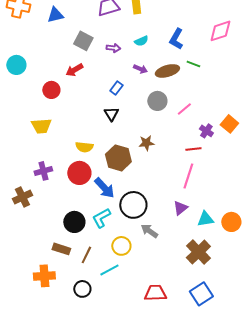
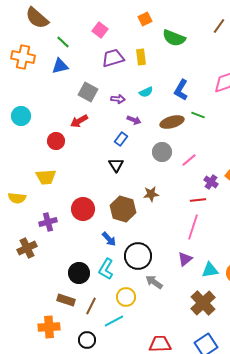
purple arrow: (140, 69) -> (134, 120), moved
yellow semicircle: (84, 147) -> (17, 198), moved
red circle: (79, 173) -> (83, 209), moved
blue arrow: (104, 188) -> (109, 239), size x0.7
cyan L-shape: (101, 218) -> (106, 269), turned -30

